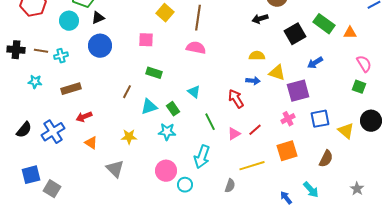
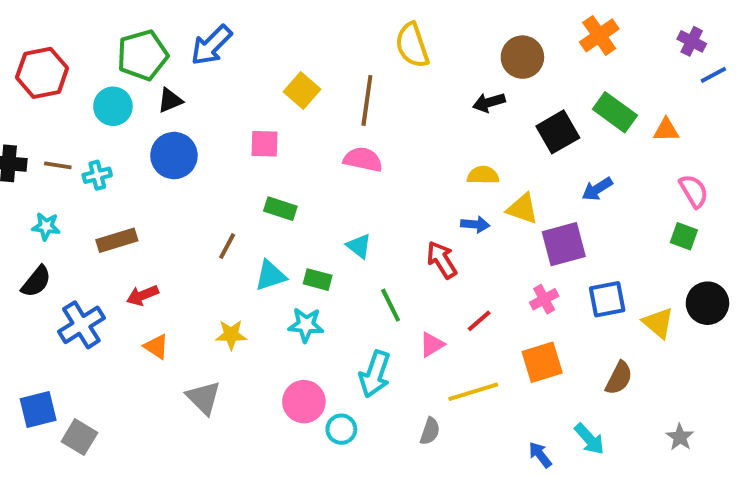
green rectangle: (173, 109) -> (318, 280), turned -40
black semicircle: (24, 130) -> (36, 282), moved
pink triangle: (234, 134) -> (432, 345), moved

